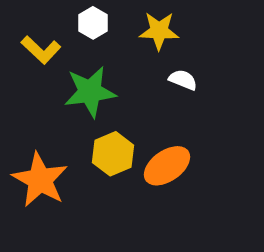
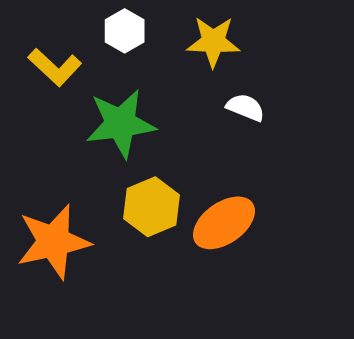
orange star: (40, 180) -> (53, 242), turned 30

